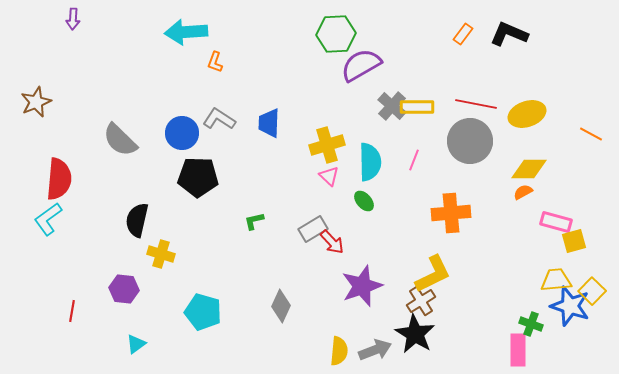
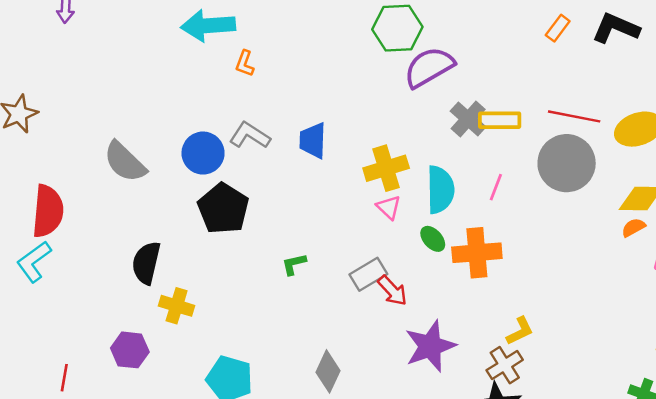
black pentagon: (198, 177) -> (223, 209), turned 30
orange cross: (451, 213) -> (477, 253), moved
yellow L-shape: (433, 274) -> (520, 331), size x0.6

